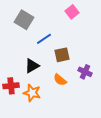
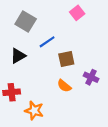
black triangle: (32, 66) -> (18, 56), moved
orange star: (32, 93) -> (34, 110), moved

